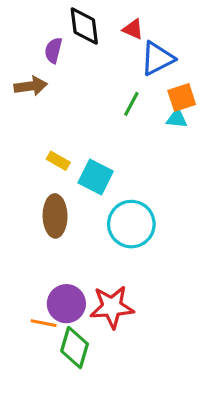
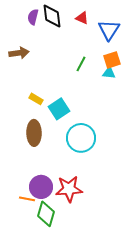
purple semicircle: (53, 50) -> (33, 17), moved
blue triangle: (157, 58) -> (109, 30), moved, turned -30
cyan square: (96, 177) -> (59, 109), turned 30

